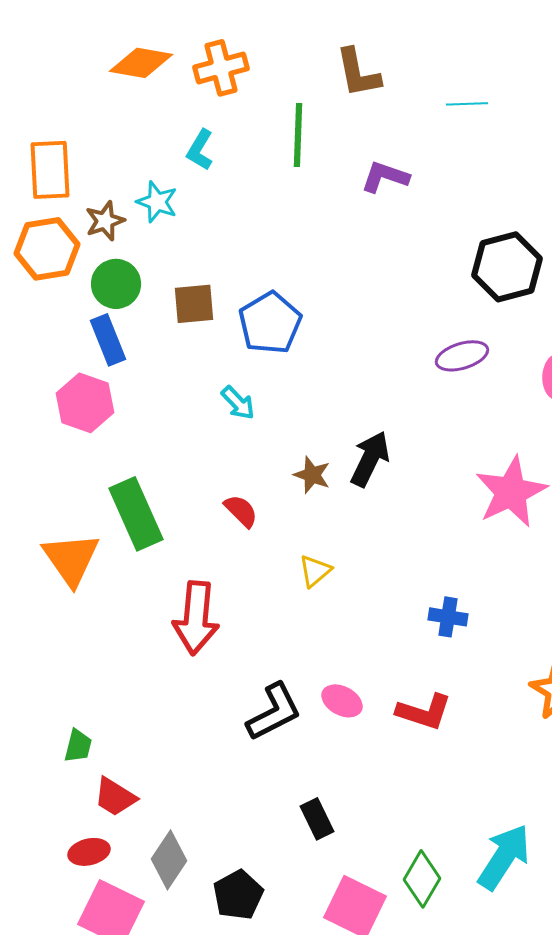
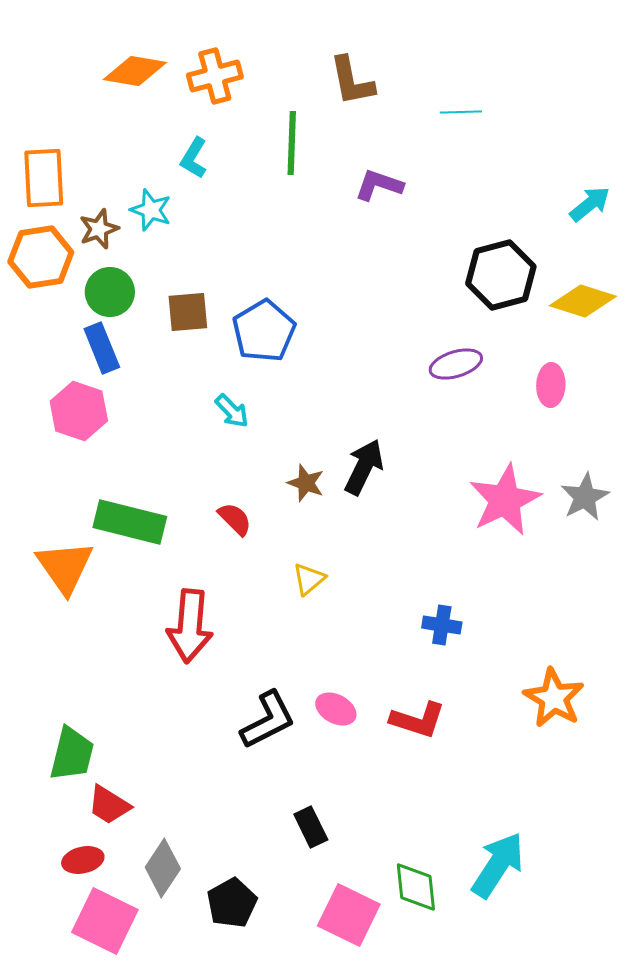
green rectangle: (136, 514) -> (130, 522), turned -52
green trapezoid: (78, 746) -> (72, 754), size x1.6
green diamond: (422, 879) -> (416, 887), turned -36

